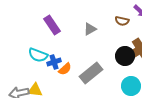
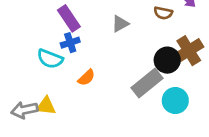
blue cross: (54, 62) -> (70, 43), moved
gray rectangle: (91, 73) -> (147, 83), moved

